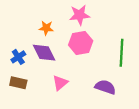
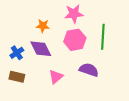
green line: (121, 53) -> (103, 37), moved
purple semicircle: (105, 87) -> (89, 70), moved

